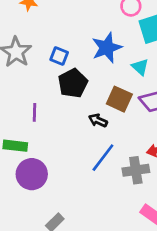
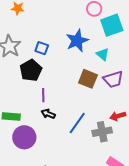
black pentagon: (73, 83) -> (31, 70), moved
purple line: (35, 112) -> (43, 95), moved
black arrow: (98, 120) -> (48, 114), moved

